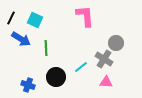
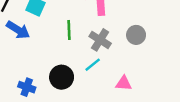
green line: (46, 48) -> (69, 30), moved
gray cross: (104, 59) -> (100, 40), moved

